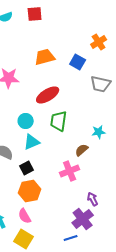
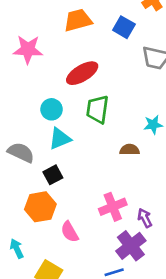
brown semicircle: (82, 150) -> (129, 150), turned 40
pink cross: (70, 171) -> (113, 207), moved
orange hexagon: (30, 191) -> (40, 207), moved
pink semicircle: (25, 216) -> (70, 232), moved

